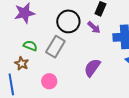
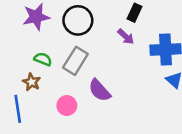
black circle: (68, 21) -> (78, 20), moved
purple semicircle: (92, 68) -> (100, 90), moved, turned -78

